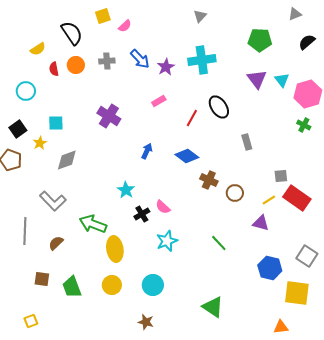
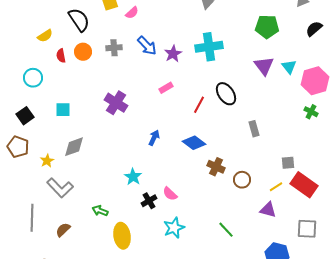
yellow star: (40, 143) -> (47, 161), moved
green arrow: (93, 224) -> (100, 211), size x0.6
gray square: (307, 256) -> (307, 229), moved, turned -30

